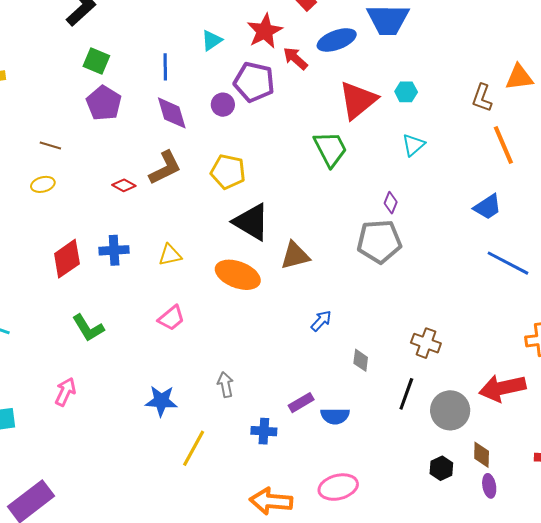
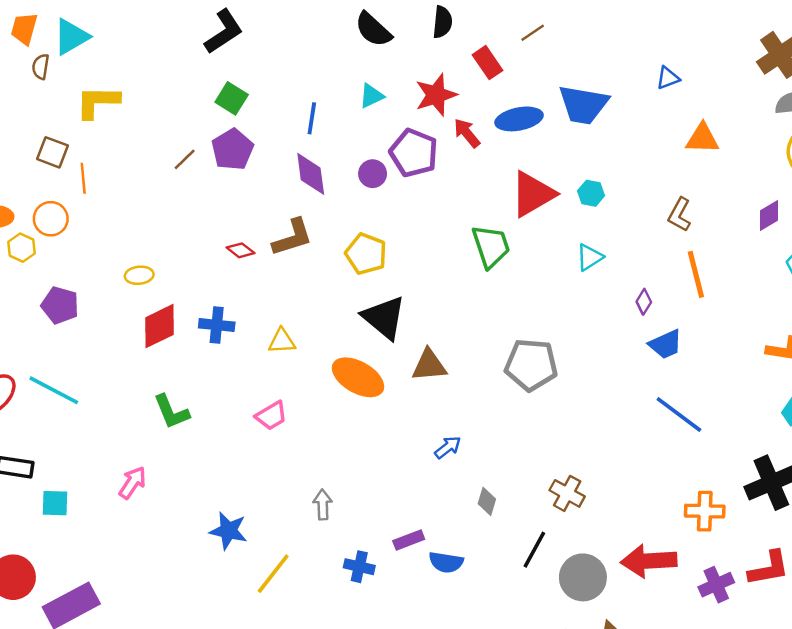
orange triangle: (519, 77) -> (702, 138), moved
brown line: (50, 145) -> (185, 159), moved, turned -70
yellow ellipse: (43, 184) -> (139, 275), moved
purple diamond: (391, 203) -> (644, 302), moved
blue star: (161, 401) -> (228, 531), moved

